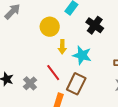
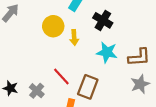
yellow arrow: (62, 47) -> (74, 37), moved
cyan star: (82, 55) -> (107, 52), moved

